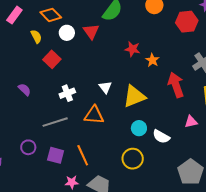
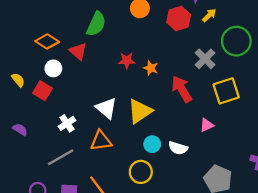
orange diamond: (51, 15) -> (47, 41), moved
white circle: (67, 33) -> (53, 68), moved
yellow semicircle: (36, 37) -> (18, 80), moved
white triangle: (105, 87) -> (106, 108), size x1.5
yellow circle: (133, 159) -> (141, 172), moved

